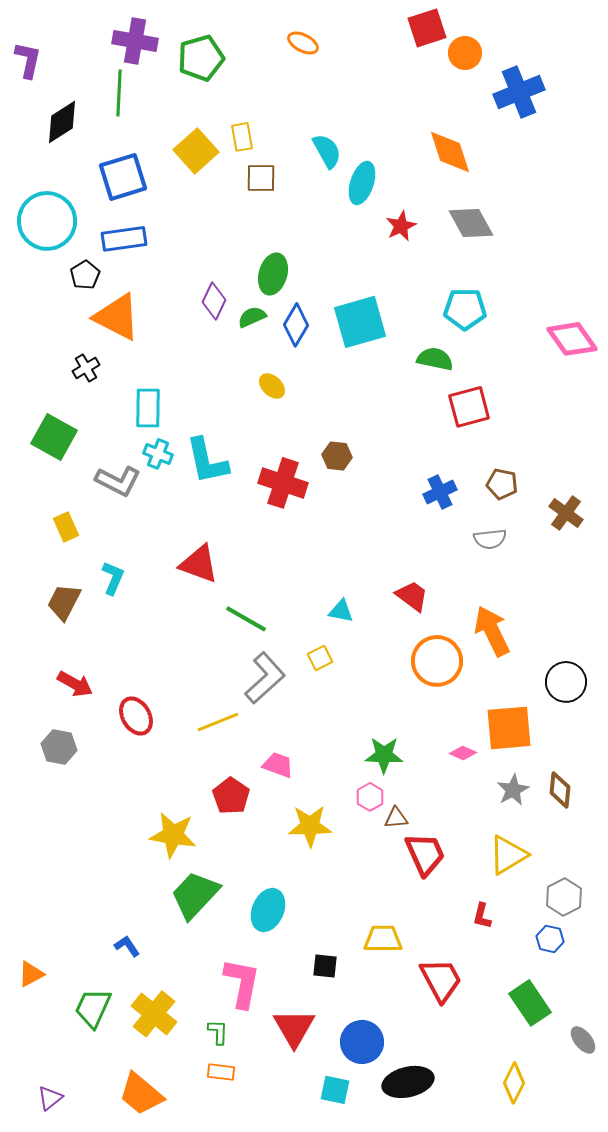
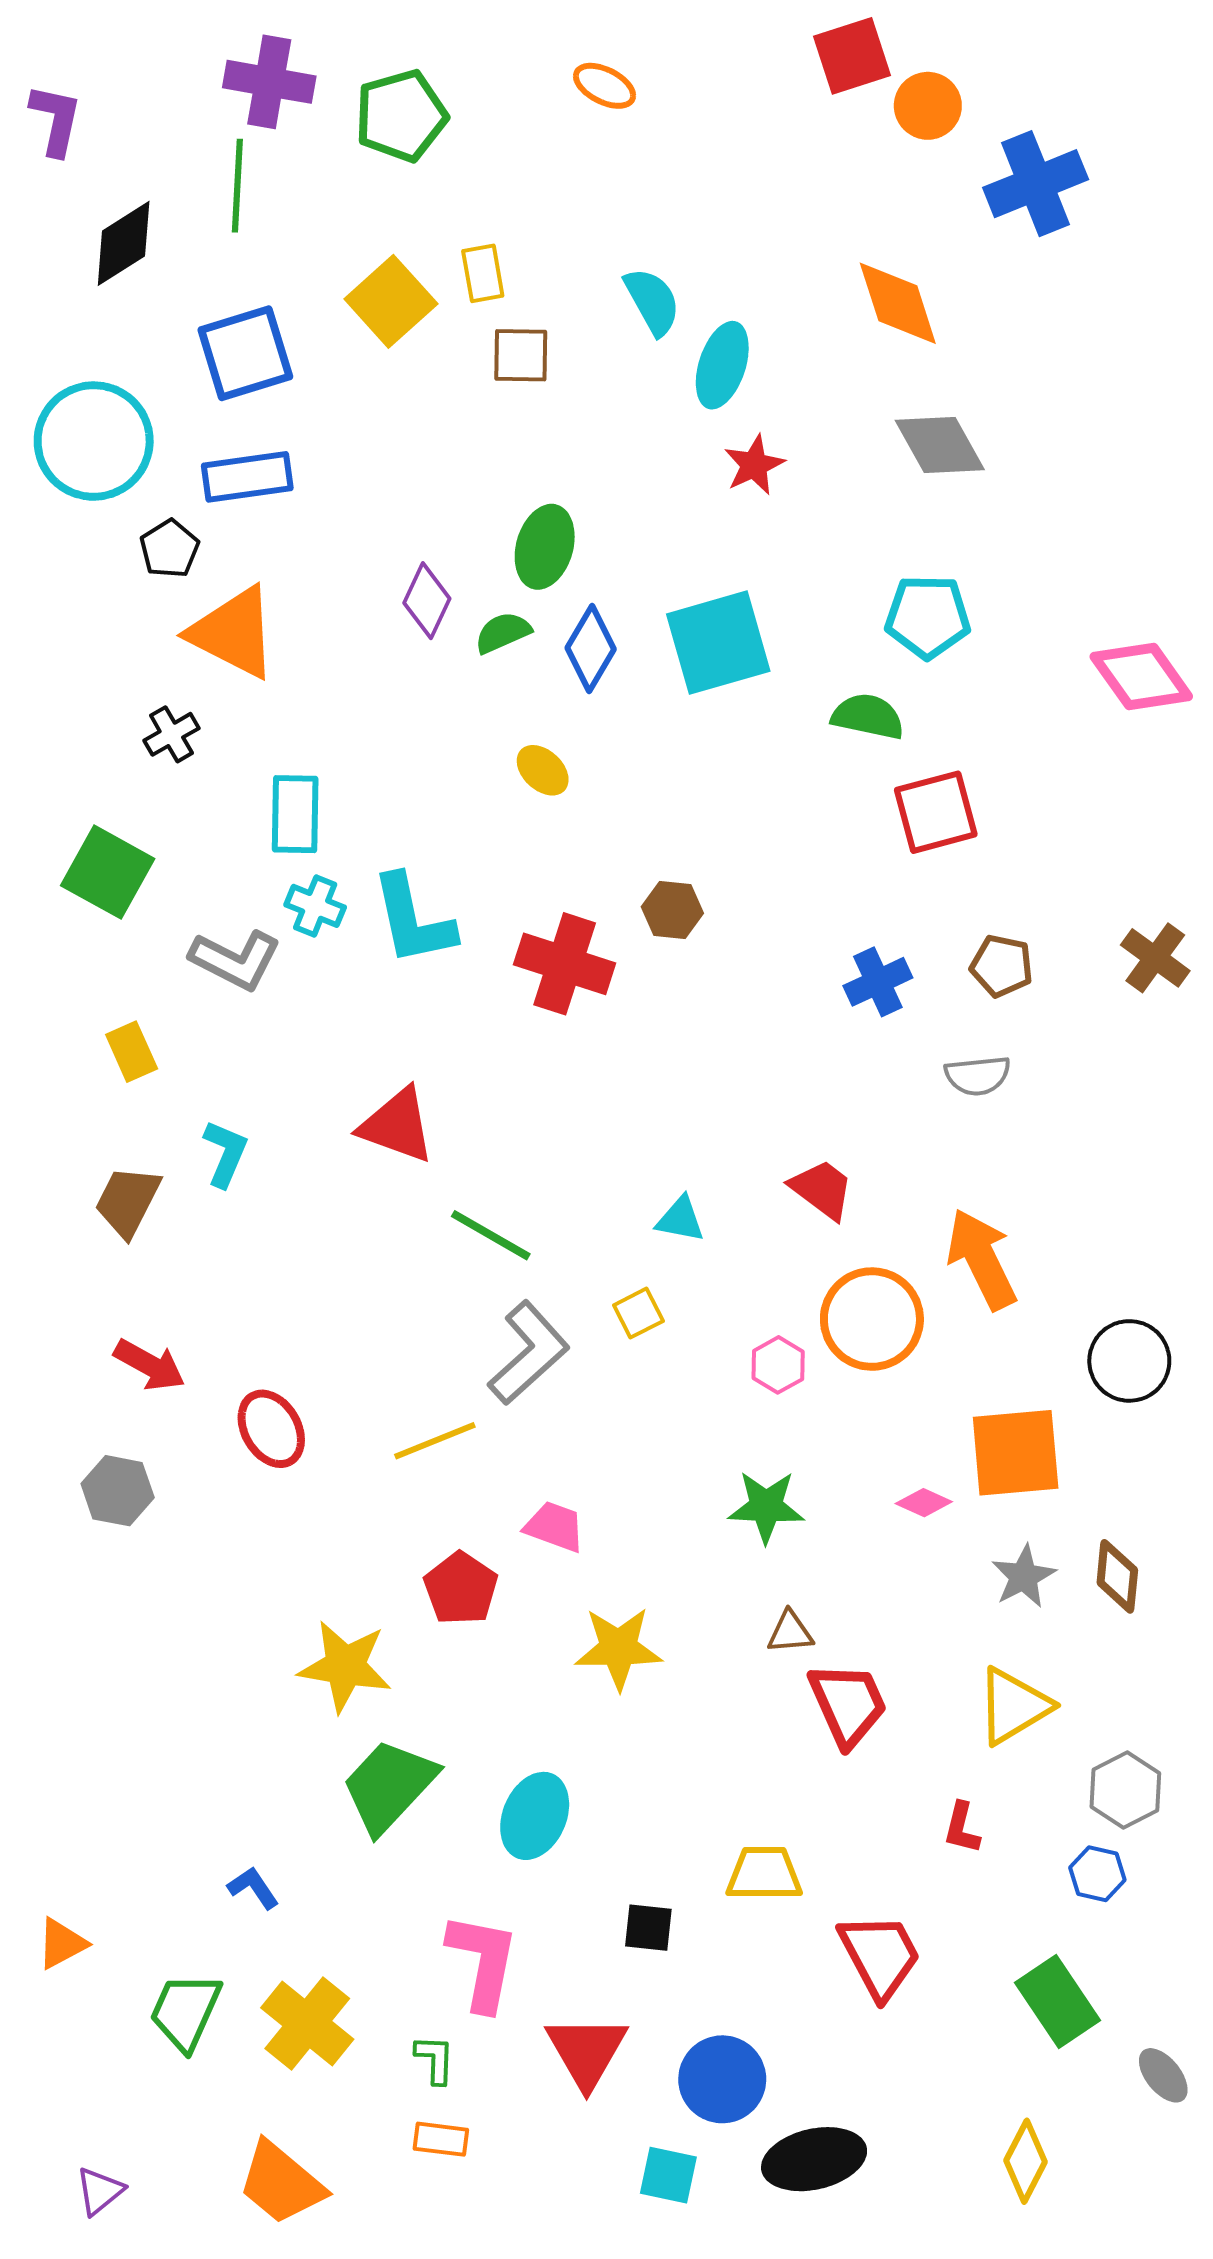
red star: (401, 226) -> (754, 465), moved
brown cross: (566, 513) -> (1155, 958), moved
pink hexagon: (370, 797) -> (778, 1365), moved

